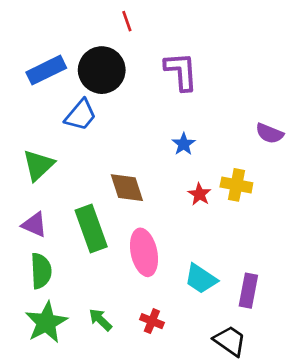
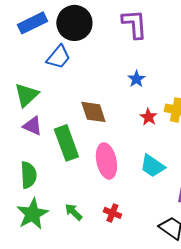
purple triangle: (34, 225) -> (32, 126), moved
cyan trapezoid: (201, 279) -> (152, 166), moved

